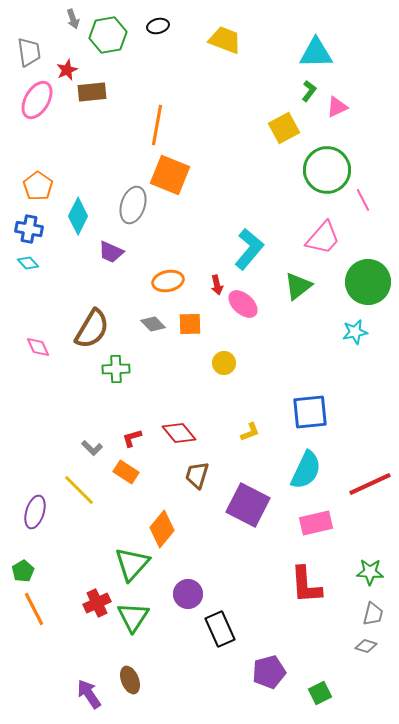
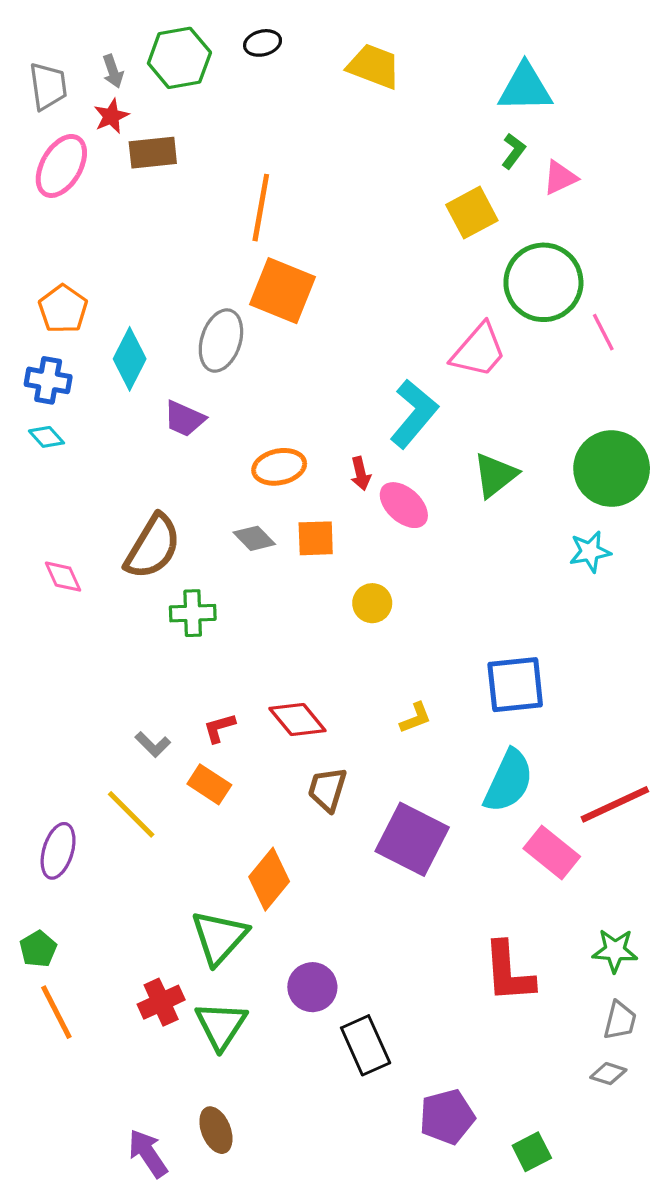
gray arrow: (73, 19) -> (113, 71), moved
pink trapezoid: (323, 238) -> (479, 350), moved
pink rectangle: (316, 523) -> (552, 853), moved, turned 52

